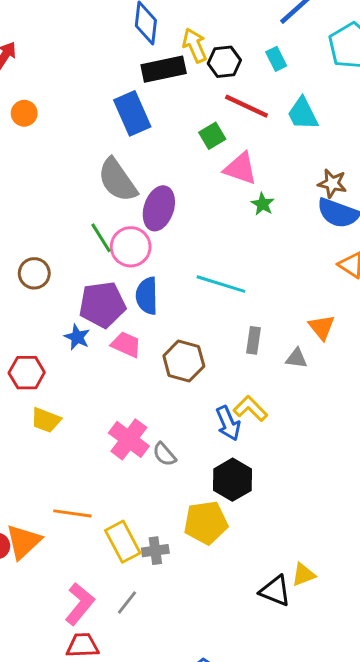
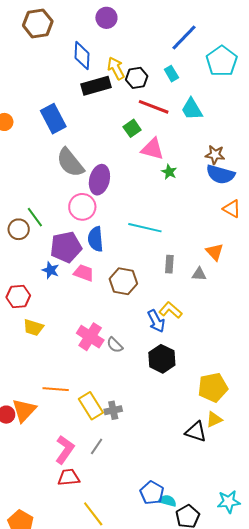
blue rectangle: (132, 113) -> (53, 119), moved
green line: (101, 238) -> (35, 217), moved
yellow pentagon: (206, 523) -> (213, 387), moved

